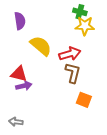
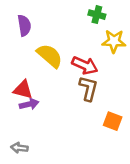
yellow star: (85, 26) -> (114, 41), moved
red arrow: (70, 54) -> (85, 65), turned 40
orange square: (84, 100) -> (113, 121), moved

